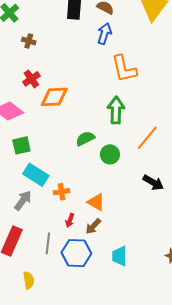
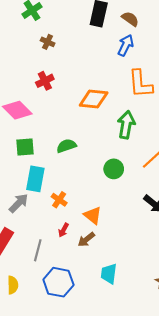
orange diamond: (54, 97) -> (94, 99), moved
green semicircle: (85, 139) -> (66, 146), moved
cyan rectangle: (36, 175) -> (35, 179), turned 60
orange cross: (62, 192) -> (59, 200), turned 35
blue hexagon: (76, 253) -> (58, 282), moved

